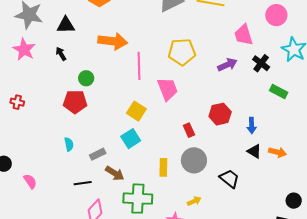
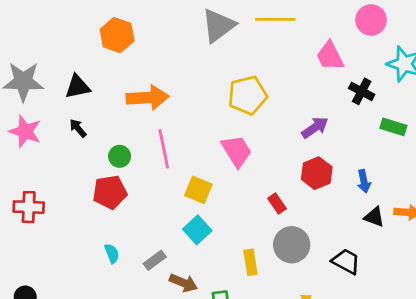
purple arrow: (227, 65) -> (315, 128), moved
pink line: (139, 66) -> (164, 149), moved
red cross: (17, 102) -> (29, 207), size x1.5

